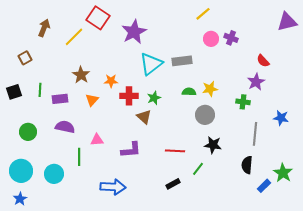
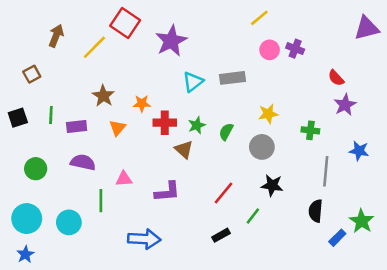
cyan triangle: (151, 64) -> (193, 82), size x0.7
purple star: (256, 82) -> (345, 105), moved
green semicircle: (189, 92) -> (226, 132), moved, turned -64
red line: (175, 151) -> (224, 193), turned -54

